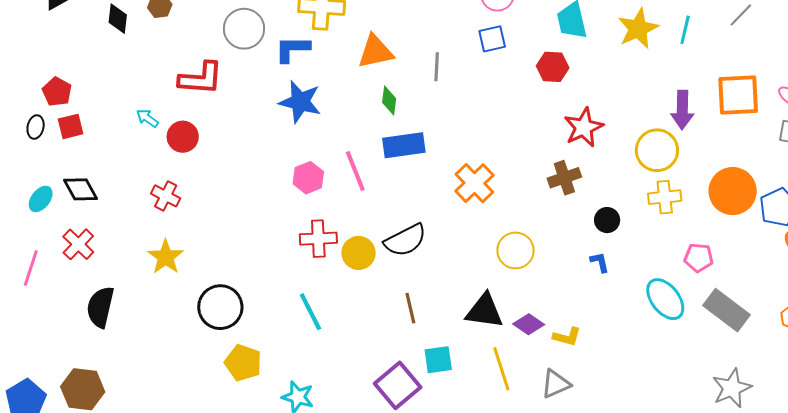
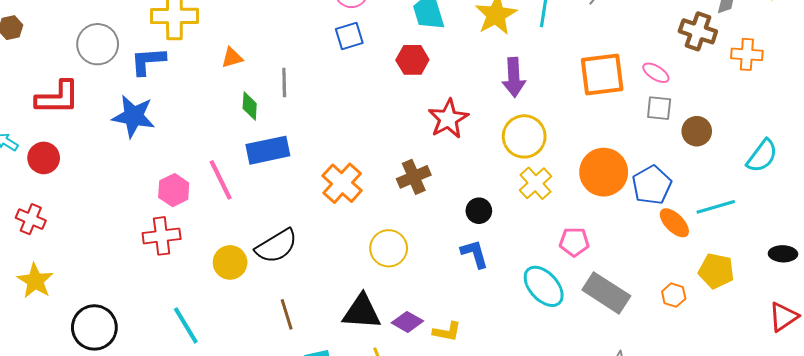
orange triangle: (375, 52) -> (232, 58), size x0.6
gray line: (437, 67) -> (284, 83), moved
blue star: (300, 102) -> (134, 116), moved
purple arrow: (682, 110) -> (514, 77), moved
brown cross: (564, 178) -> (414, 177), moved
yellow cross: (665, 197) -> (535, 183), turned -32
red cross: (318, 239) -> (162, 236), moved
blue L-shape: (600, 262) -> (475, 254), size x1.4

